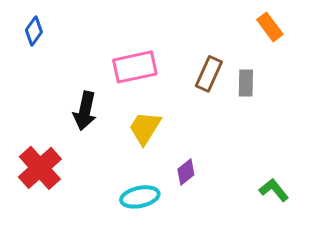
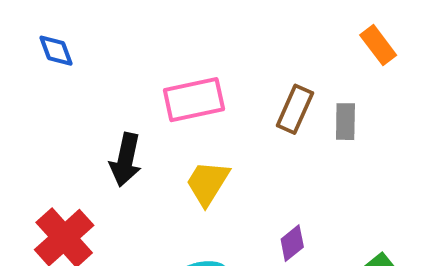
blue diamond: (34, 31) -> (56, 51), turned -56
purple diamond: (186, 172) -> (292, 243), moved

